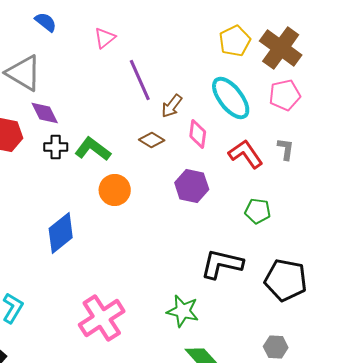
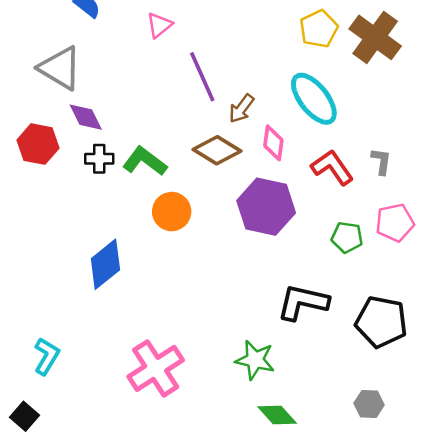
pink pentagon: (285, 95) -> (395, 223), moved
brown diamond: (152, 140) -> (217, 150), size x1.5
purple hexagon: (192, 186) -> (266, 207), size x1.4

